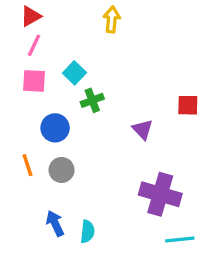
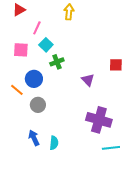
pink line: (34, 45) -> (37, 28), moved
orange line: (28, 165) -> (17, 90), moved, turned -32

